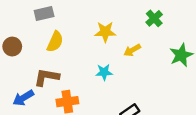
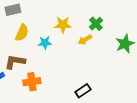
green cross: (154, 18) -> (96, 24), moved
cyan star: (104, 72) -> (45, 43), moved

